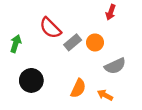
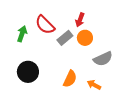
red arrow: (111, 12) -> (80, 20), moved
green arrow: (16, 44) -> (22, 34), moved

